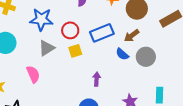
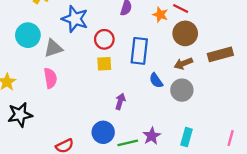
blue rectangle: (102, 33) -> (139, 51), turned -75
brown arrow: (132, 36) -> (183, 63), moved
gray triangle: (47, 48) -> (53, 48), moved

